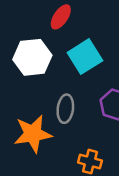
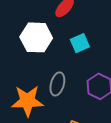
cyan square: (85, 57) -> (80, 43), size x0.7

